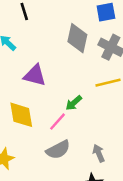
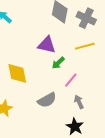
purple triangle: (35, 75) -> (47, 45), moved
pink line: (58, 122) -> (71, 80), moved

